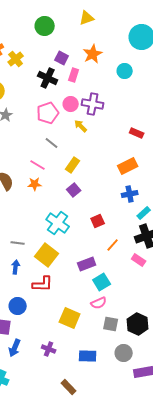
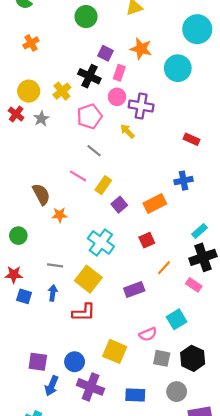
orange star: (93, 54) -> (141, 49), turned -30
yellow cross: (16, 59) -> (62, 91), moved
cyan circle: (125, 71) -> (178, 68), size x1.5
pink circle: (71, 104) -> (117, 97), moved
yellow rectangle: (73, 165) -> (103, 185), moved
orange rectangle: (128, 166) -> (155, 203), moved
orange star: (35, 184) -> (60, 215), moved
blue cross: (130, 194) -> (183, 181), moved
cyan square: (102, 282) -> (177, 319), moved
blue circle: (18, 306) -> (75, 362), moved
purple cross: (49, 349) -> (91, 387), size x1.6

